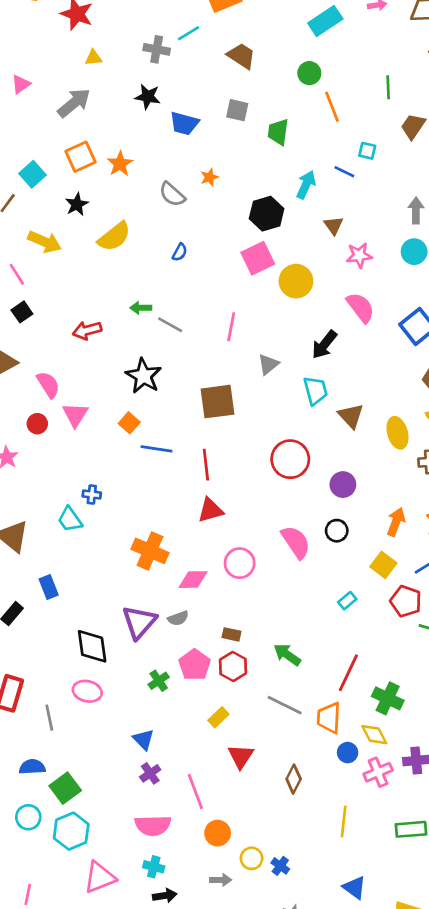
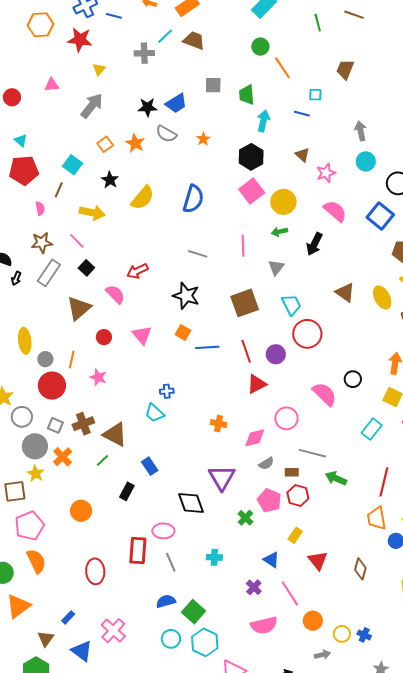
brown trapezoid: (241, 56) -> (194, 40), moved
yellow triangle: (93, 58) -> (99, 69), turned -32
pink triangle: (21, 84) -> (52, 85), moved, turned 42
green line: (388, 87) -> (318, 23), moved
black star: (148, 97) -> (148, 107), moved
blue trapezoid: (184, 123) -> (176, 103), turned -35
orange square: (80, 157) -> (105, 144), size x0.7
cyan arrow: (306, 185) -> (263, 121), moved
gray semicircle: (172, 194) -> (166, 134), moved
blue semicircle: (180, 252) -> (193, 199), size x2.0
green arrow: (141, 308) -> (279, 232), moved
pink semicircle: (48, 385) -> (115, 294), moved
cyan trapezoid: (316, 391) -> (291, 305), moved
red circle: (37, 424) -> (104, 337), moved
purple circle: (343, 485) -> (276, 354), moved
orange cross: (150, 551) -> (219, 424), size x0.6
cyan rectangle: (347, 601) -> (372, 429), size x1.5
gray semicircle: (178, 618) -> (266, 463), moved
pink ellipse: (87, 691) -> (163, 531), moved
gray line: (285, 705) -> (312, 453), moved
blue triangle: (143, 740) -> (271, 560), moved
cyan cross: (154, 867) -> (214, 557), moved

